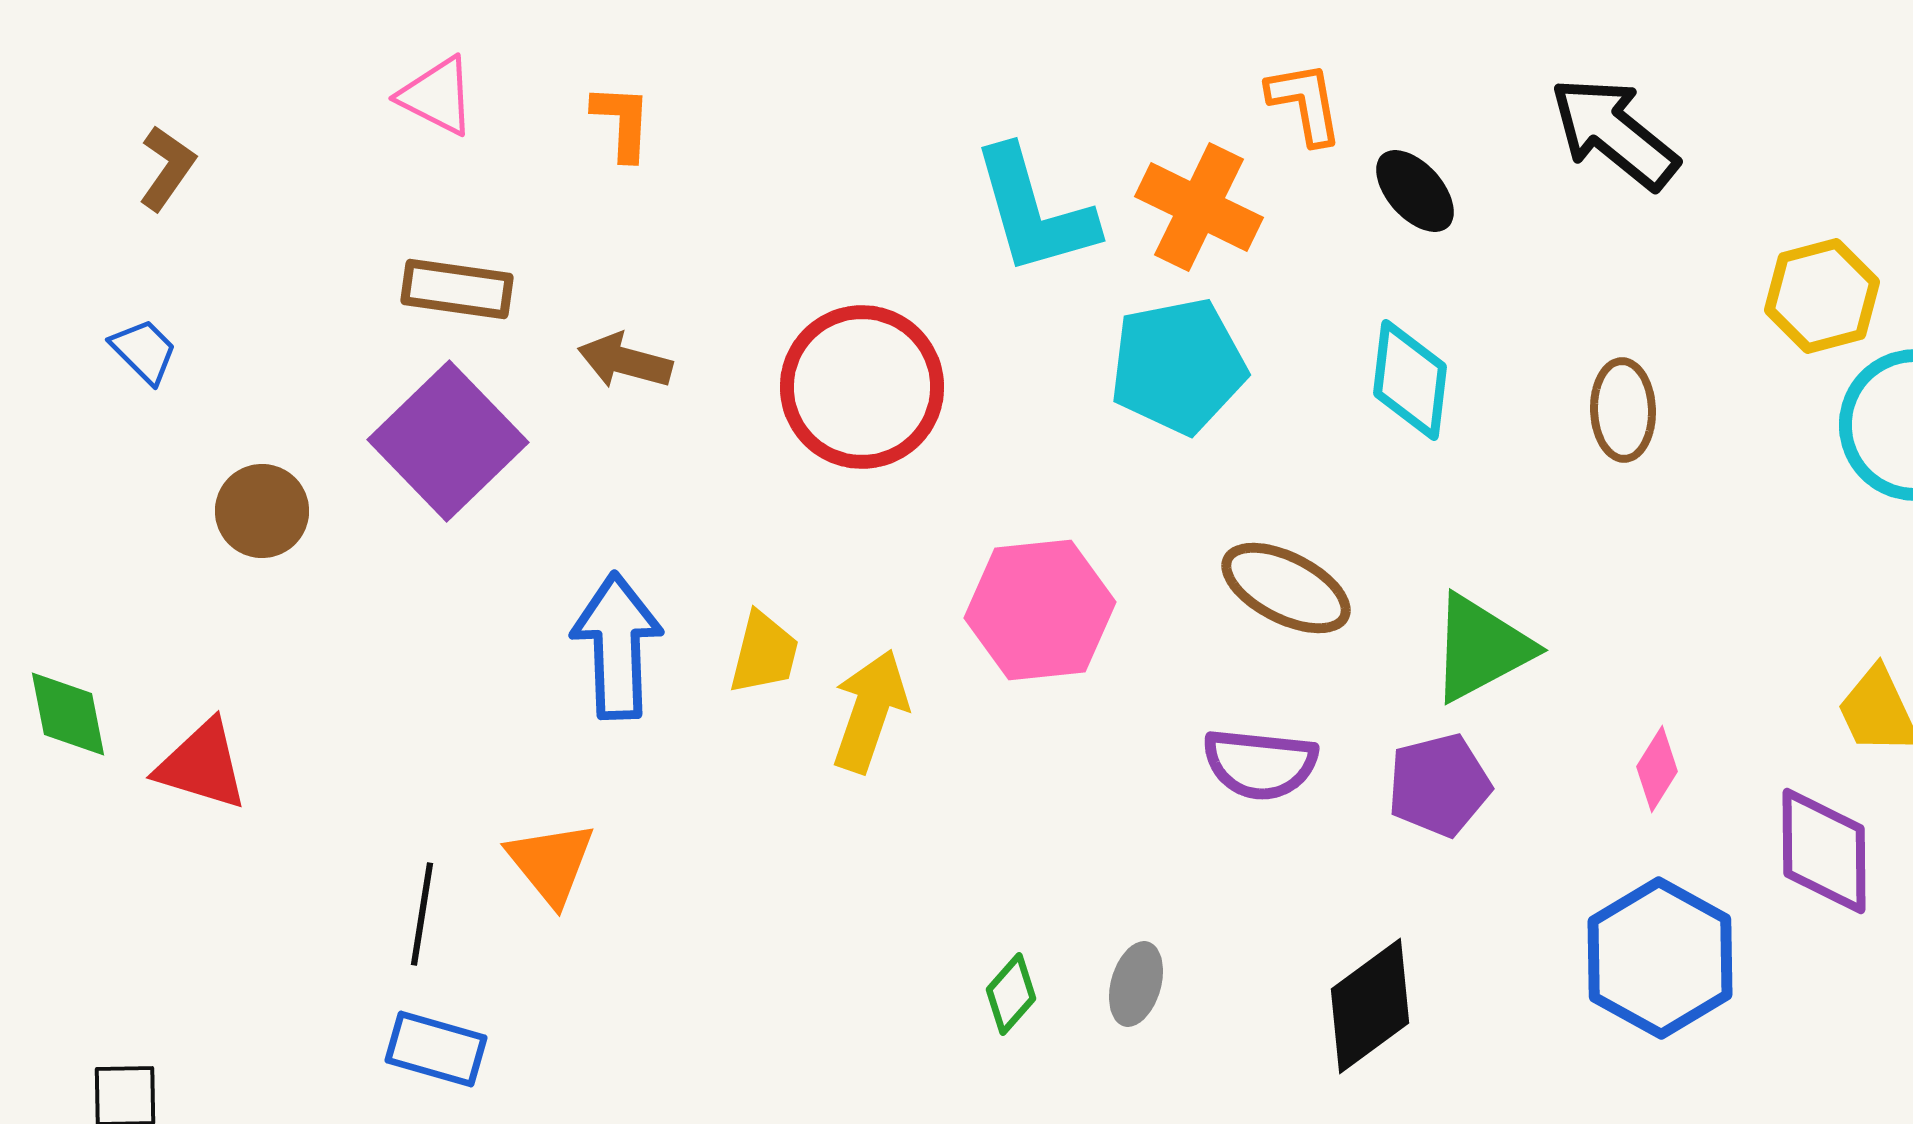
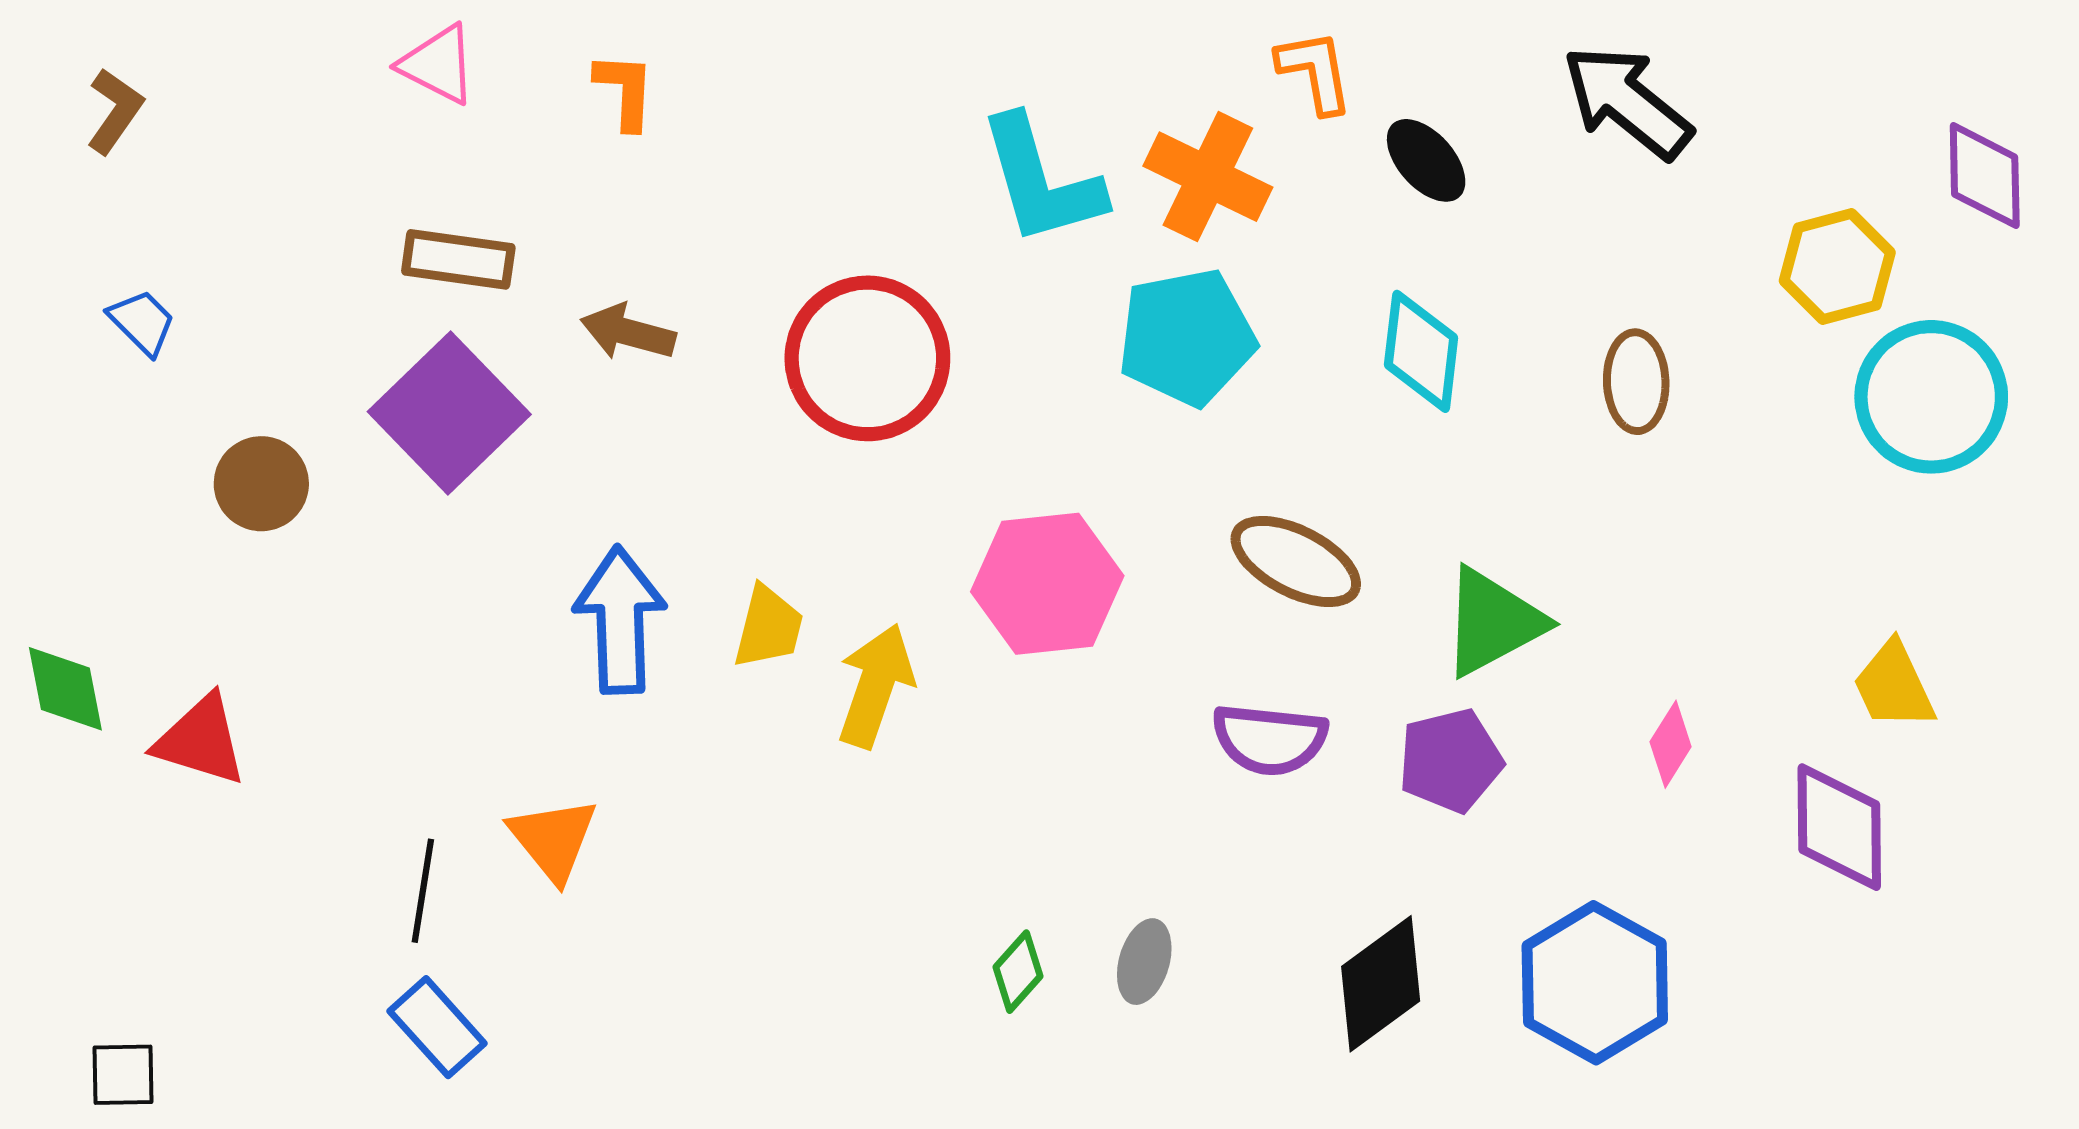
brown L-shape: (167, 168) -> (115, 111), moved
blue hexagon: (1660, 958) -> (1595, 983), moved
blue rectangle: (436, 1049) -> (437, 1027), turned 32

